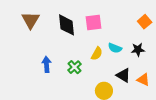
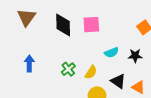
cyan semicircle: (115, 48) -> (112, 52), turned -48
yellow semicircle: (97, 54) -> (91, 72), moved
blue arrow: (47, 64) -> (29, 63), moved

